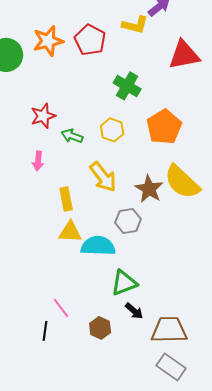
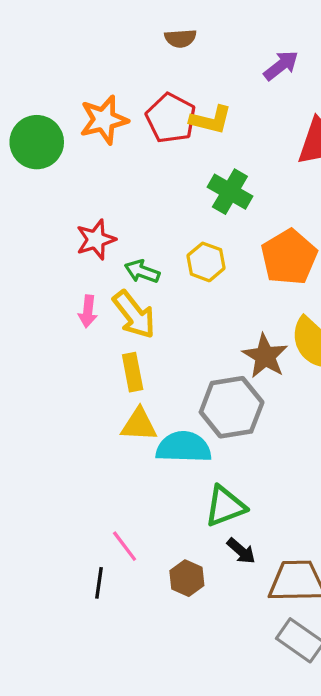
yellow L-shape: (135, 25) -> (211, 120), moved
yellow arrow: (103, 177) -> (134, 315), moved
gray hexagon: (128, 221) -> (232, 407), size x1.5

